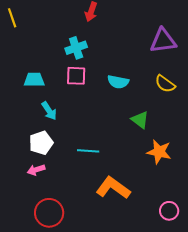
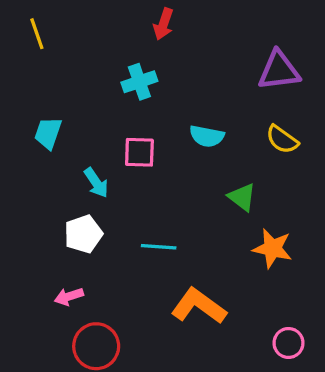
pink square: (76, 76) -> (139, 152), moved
cyan trapezoid: (34, 80) -> (48, 133), moved, turned -70
pink arrow: (36, 170) -> (69, 297), moved

